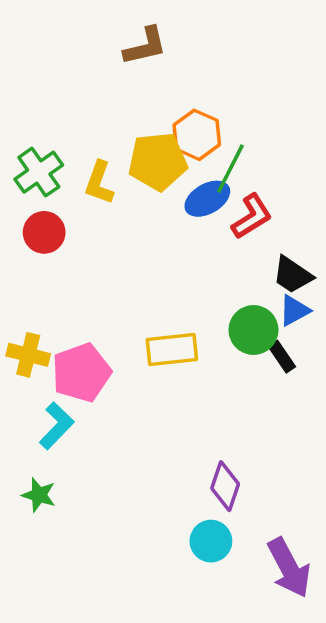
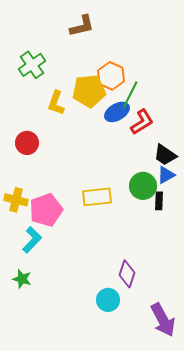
green cross: (39, 172) -> (32, 65), moved
red circle: (44, 232) -> (27, 143), moved
black rectangle: (282, 357) -> (159, 201), turned 36
cyan circle: (211, 541) -> (108, 300), moved

